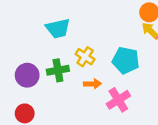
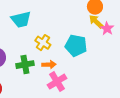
green cross: (58, 70) -> (25, 65), moved
pink cross: (118, 100) -> (57, 82), moved

